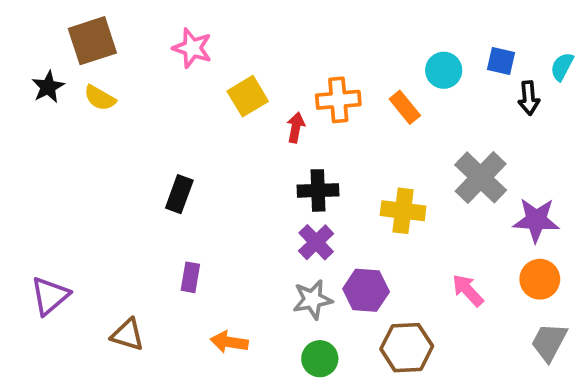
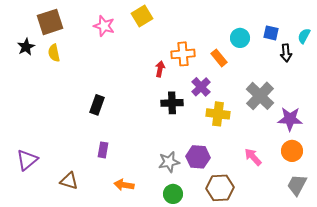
yellow square: (248, 96) -> (142, 16), moved
yellow semicircle: (100, 98) -> (54, 53), turned 48
purple cross: (316, 242) -> (201, 87), moved

